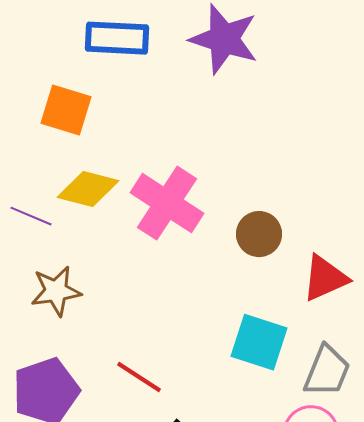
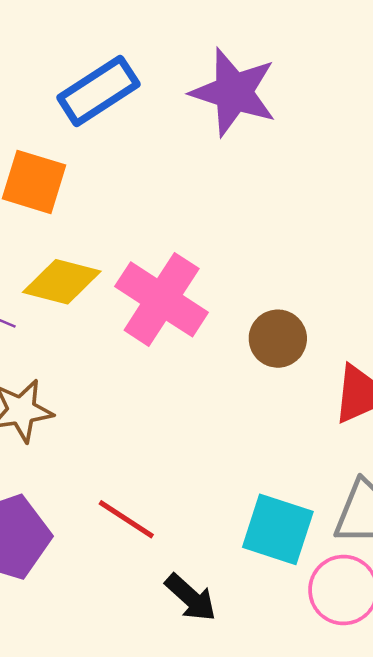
blue rectangle: (117, 38) -> (98, 91), turned -36
cyan square: (259, 342) -> (278, 529), moved

